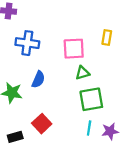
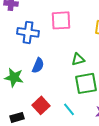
pink square: (74, 49) -> (61, 20), moved
cyan line: (89, 128) -> (69, 109), moved, turned -48

